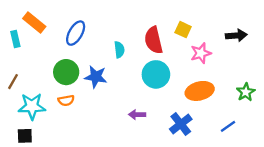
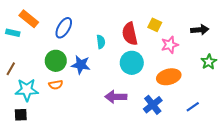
cyan rectangle: (15, 39) -> (13, 33), turned -64
green star: (246, 92) -> (209, 62), moved
purple arrow: (137, 115) -> (116, 97), size x1.5

